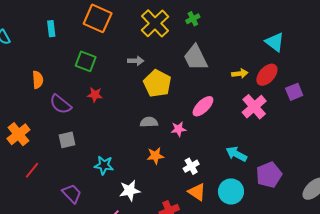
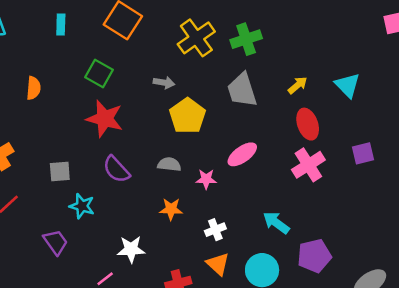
green cross: (193, 19) -> (246, 39), size x1.6
yellow arrow: (240, 74) -> (298, 85), moved, turned -42
red ellipse: (267, 75) -> (308, 124), moved, turned -70
red star: (95, 95) -> (105, 119), size x1.8
purple semicircle: (60, 104) -> (116, 169), moved
cyan star: (104, 165) -> (82, 206), moved

